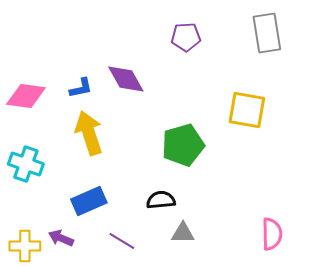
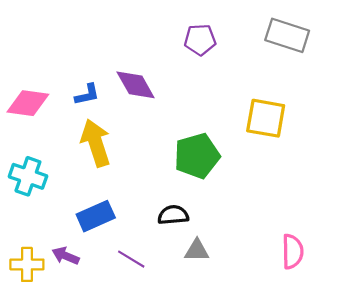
gray rectangle: (267, 33) -> (287, 35), turned -63

